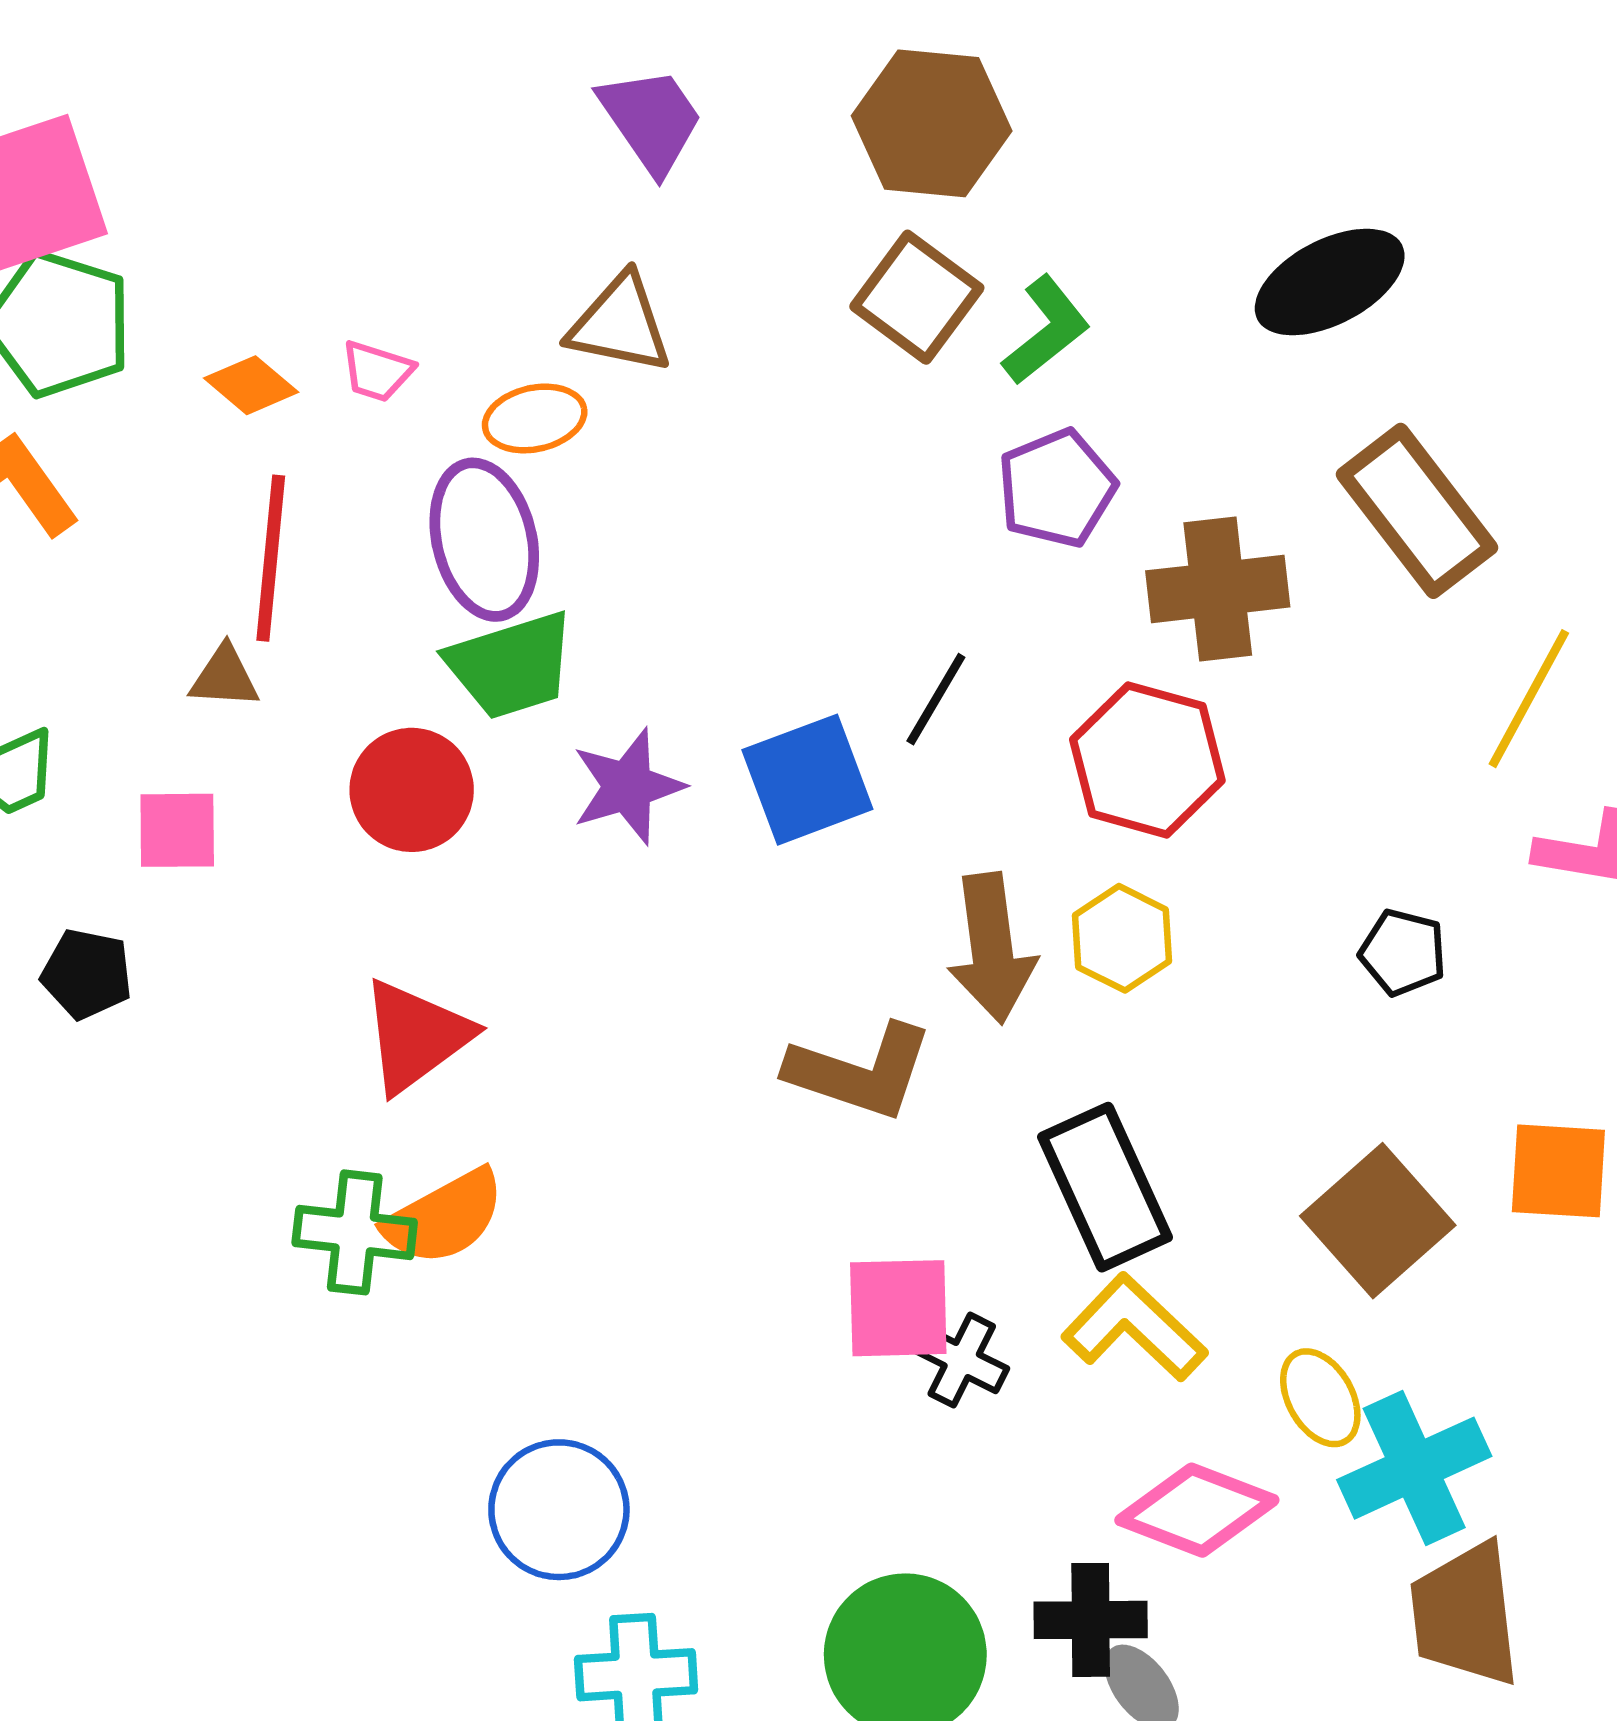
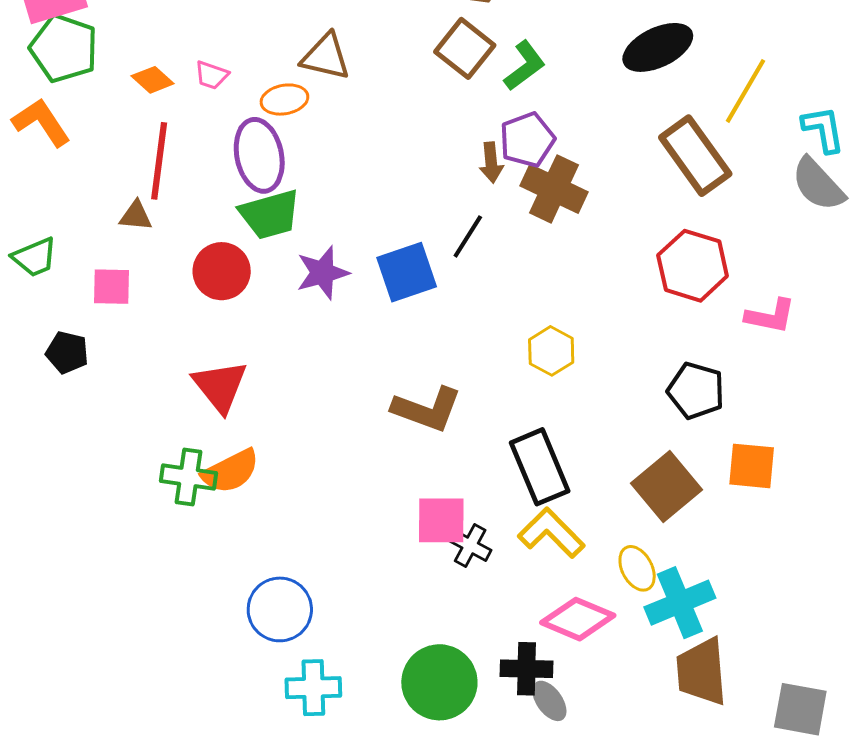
brown cross: (1218, 589) -> (554, 189), moved, turned 30
yellow line: (1529, 699) -> (746, 91), moved
red hexagon: (1147, 760) -> (693, 266), moved
brown arrow: (992, 948) -> (491, 163), moved, size x0.6
black pentagon: (1403, 952) -> (696, 391), moved, size x1.4
red triangle: (416, 1036) -> (220, 386), turned -34

